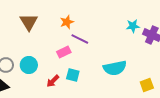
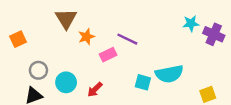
orange star: (67, 22) -> (86, 37), moved
cyan circle: (29, 65) -> (66, 82), moved
cyan square: (73, 75) -> (143, 82), moved

